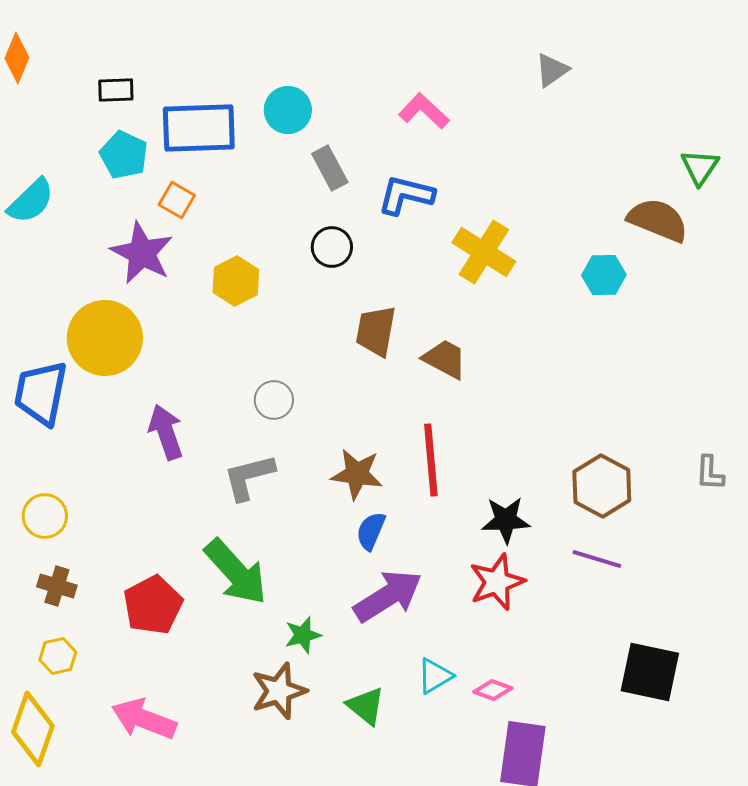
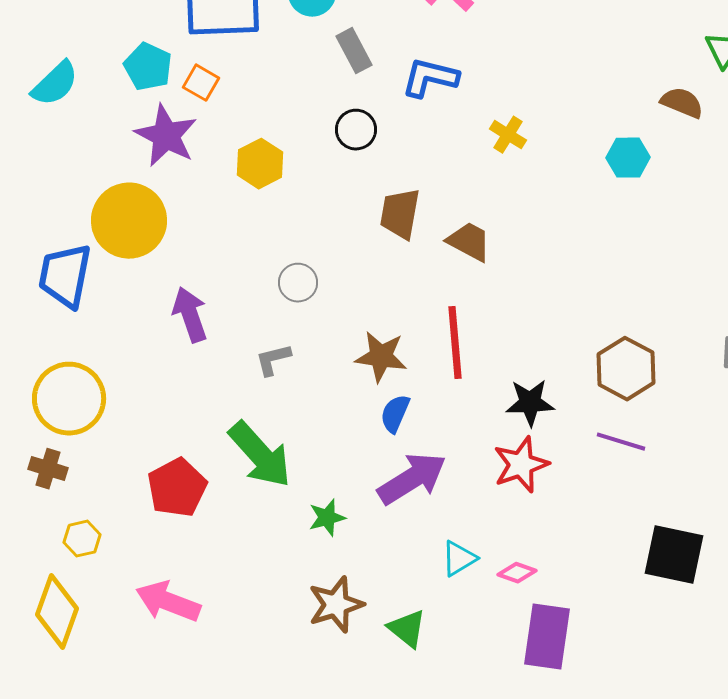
cyan pentagon: (124, 155) -> (148, 67), moved
brown semicircle: (658, 220) -> (682, 103), size x0.7
yellow cross: (484, 252) -> (508, 135), size x0.6
gray L-shape: (249, 477) -> (273, 360), size x0.7
yellow circle: (45, 516) -> (69, 399), size x1.6
brown cross: (57, 586) -> (48, 469), moved
brown star: (279, 691) -> (336, 605), moved
green triangle: (366, 706) -> (407, 629), moved

